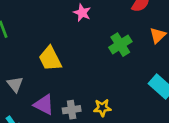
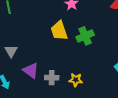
green cross: (120, 45) -> (85, 36), moved
yellow trapezoid: (50, 59) -> (59, 31), moved

